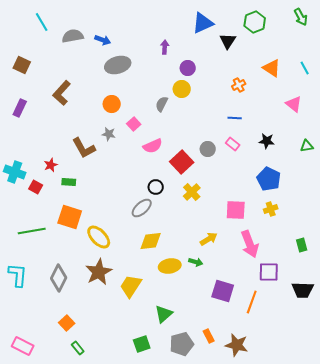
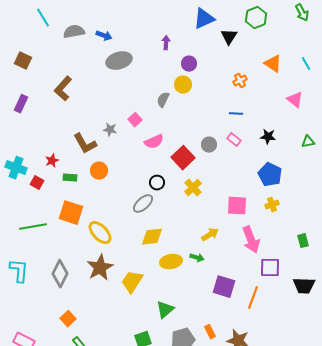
orange circle: (112, 104) -> (99, 171), moved

